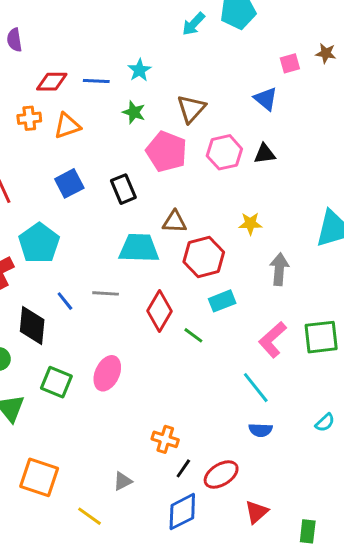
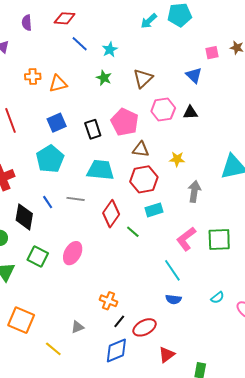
blue line: (96, 81) -> (80, 44), moved, turned 36
red diamond: (52, 82) -> (65, 18), moved
pink pentagon: (167, 152) -> (125, 122), moved
brown triangle: (175, 222) -> (141, 149), moved
cyan pentagon: (39, 243) -> (50, 159), moved

